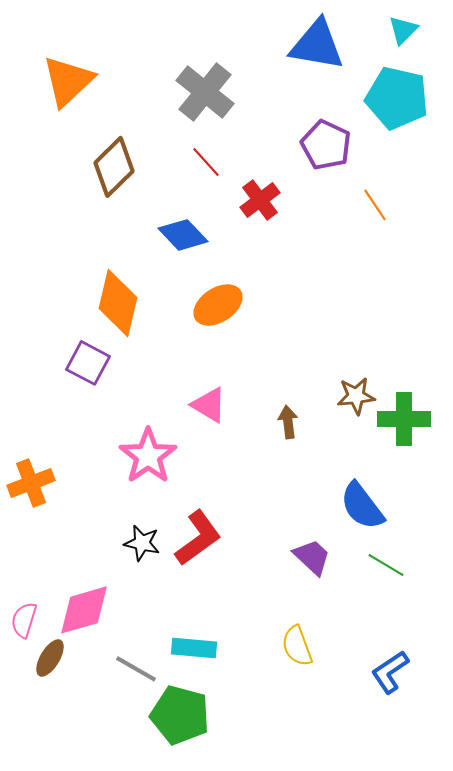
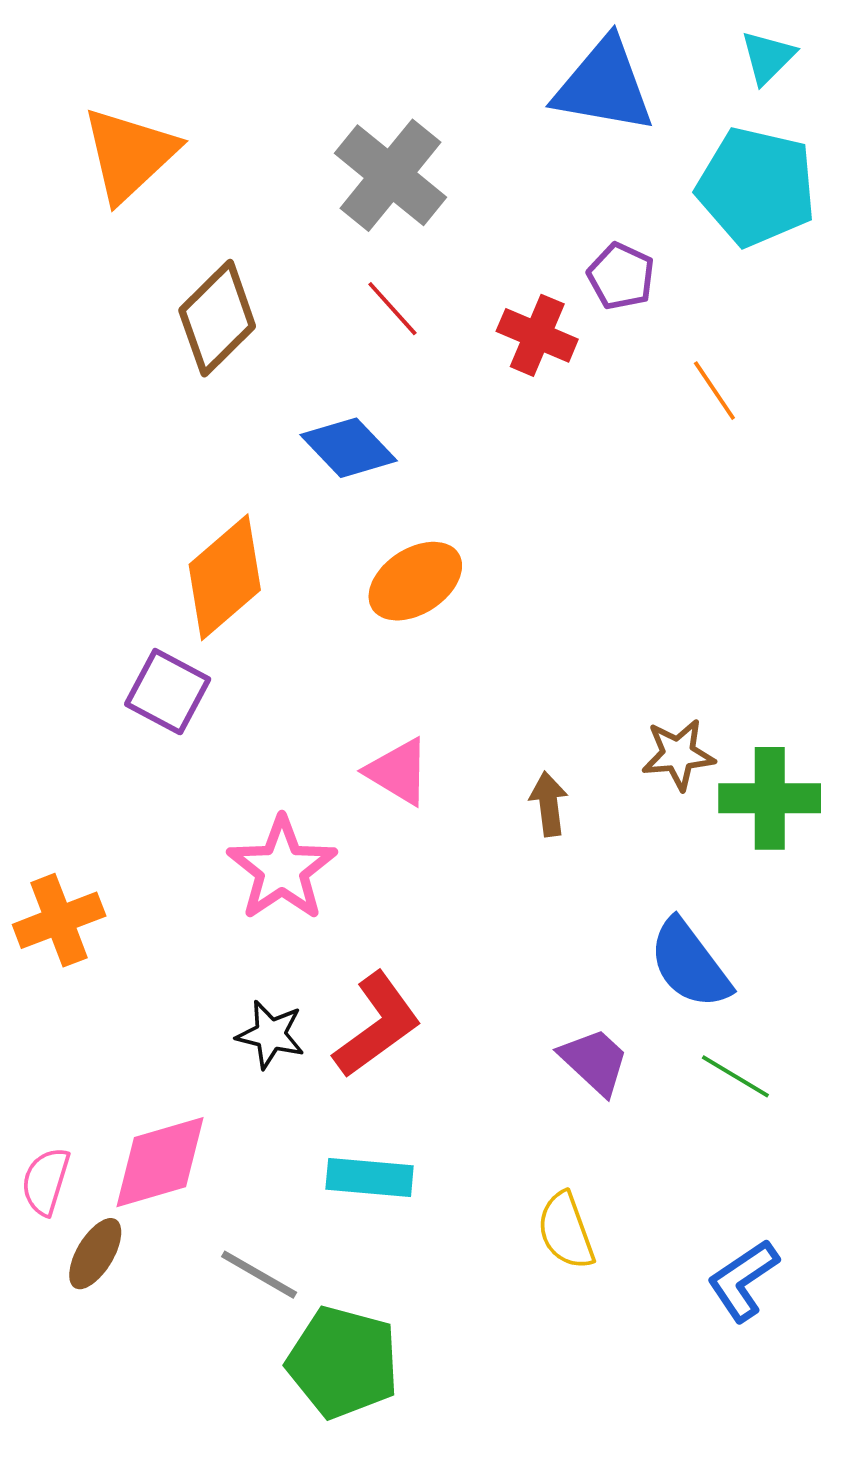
purple pentagon: (326, 145) -> (621, 276), size x0.7
red cross: (260, 200) -> (537, 335), moved, turned -30
orange diamond: (118, 303) -> (225, 577), turned 36
cyan rectangle: (194, 648) -> (370, 1177), moved

